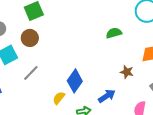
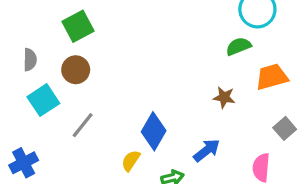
green semicircle: (114, 33) -> (239, 46), moved
brown star: (127, 72) -> (224, 97), moved

